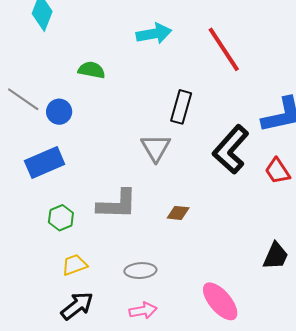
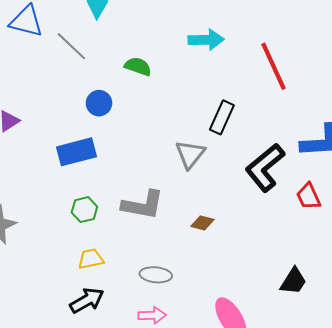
gray line: (23, 99) -> (71, 46), moved

